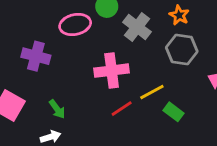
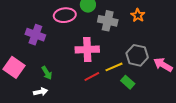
gray cross: (137, 27) -> (108, 21), turned -30
gray hexagon: (182, 49) -> (137, 55), moved

